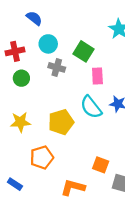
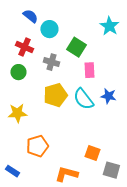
cyan circle: (48, 44) -> (49, 29), moved
red cross: (15, 51) -> (24, 47), moved, turned 36
yellow pentagon: (61, 122) -> (55, 95), moved

